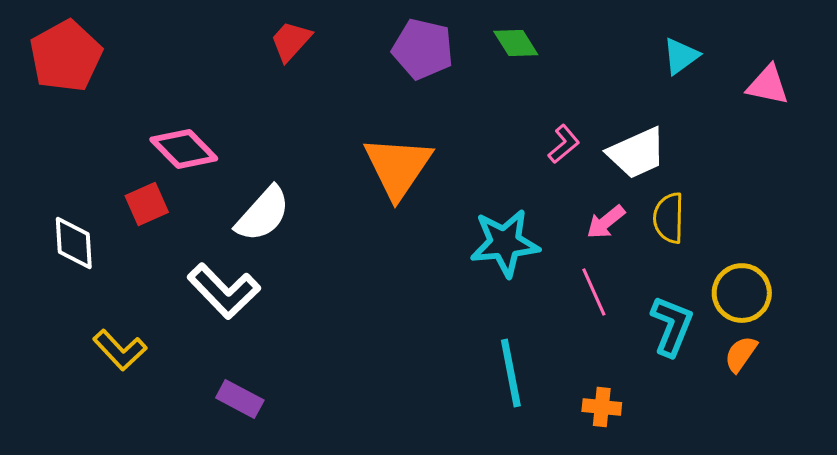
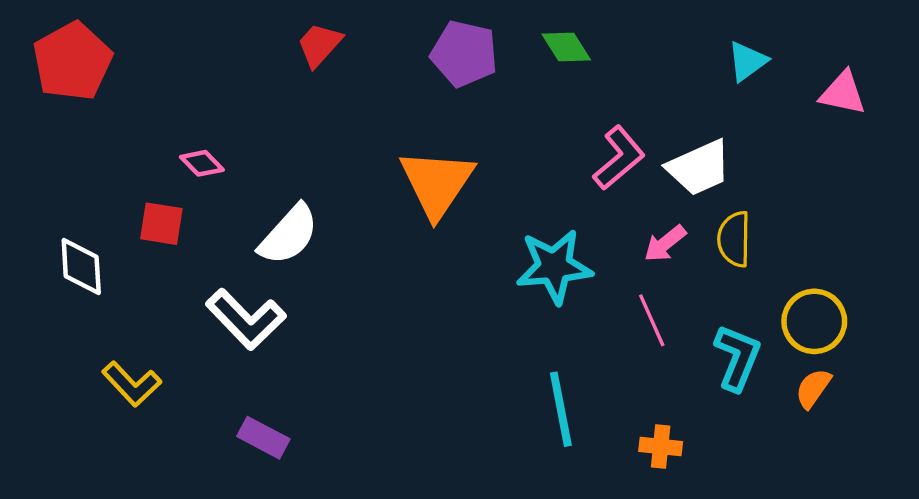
pink L-shape: (564, 144) -> (619, 158), size x1.5
pink diamond: (184, 149) -> (202, 163), size x0.6
red square: (147, 204) -> (161, 224), turned 33

